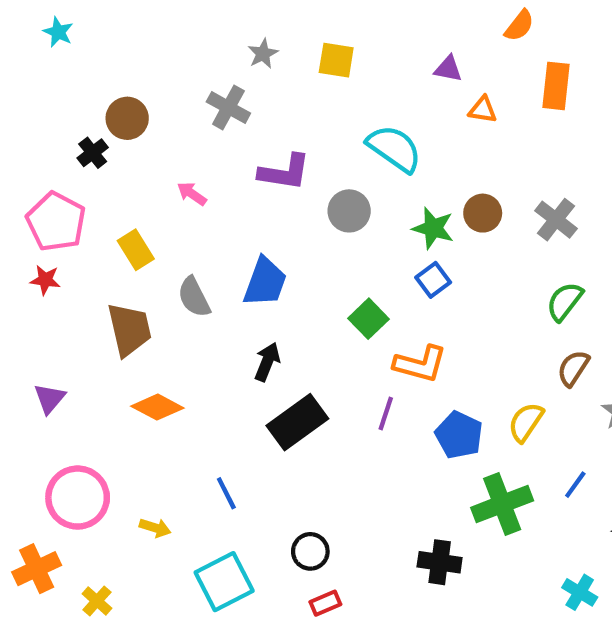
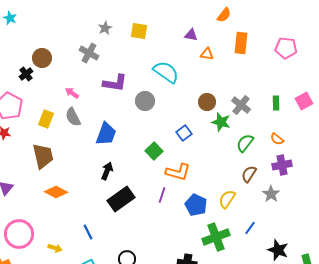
green star: (433, 228) -> (221, 122), moved
yellow rectangle: (136, 250) -> (46, 119), turned 54
gray semicircle: (194, 297) -> (73, 117), moved

